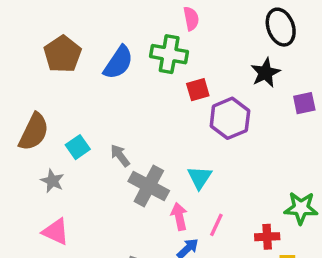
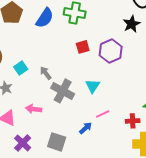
red square: (198, 90) -> (83, 47), moved
pink arrow: (179, 216) -> (34, 109), moved, turned -70
pink line: (216, 225) -> (103, 114), turned 40

